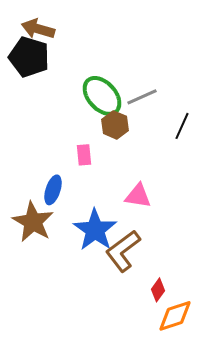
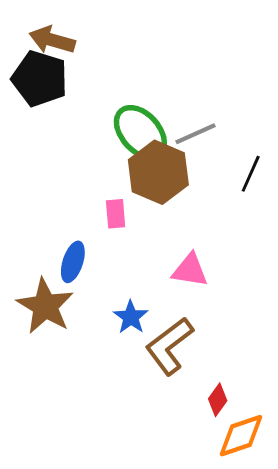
brown hexagon: (115, 125) -> (158, 172), size x1.6
blue star: (95, 230) -> (131, 317), size x0.6

